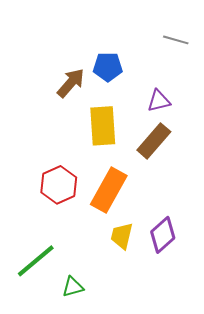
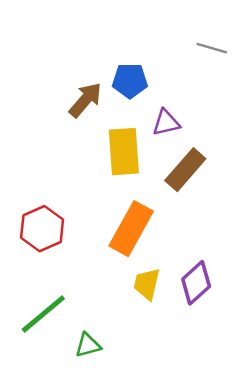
purple triangle: (159, 101) -> (166, 123), moved
red hexagon: (59, 185) -> (42, 229), moved

